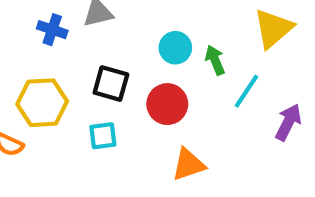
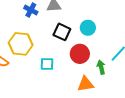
green arrow: (215, 60) -> (101, 67), moved
black square: (111, 84) -> (62, 32), moved

